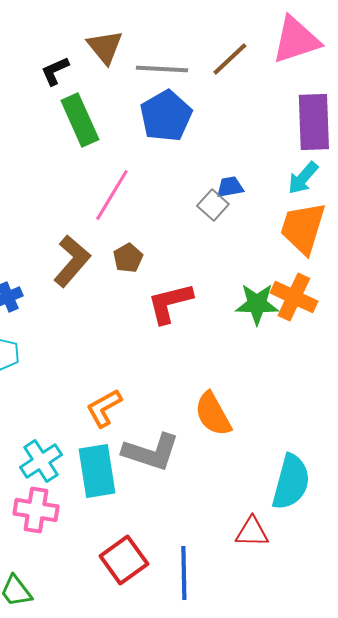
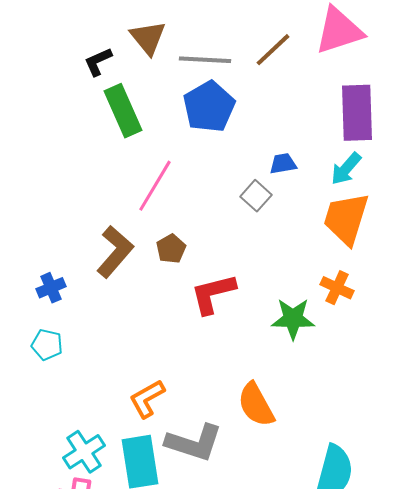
blue trapezoid: (230, 187) -> (283, 164), moved
orange cross: (294, 297) -> (337, 288), size x0.7
green star: (257, 304) -> (293, 319), moved

